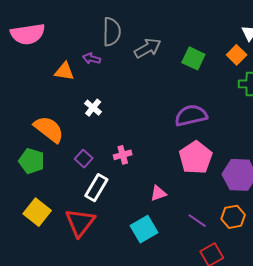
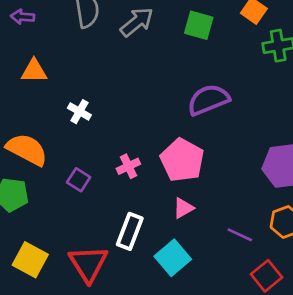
purple arrow: (91, 59) -> (23, 17), moved
pink pentagon: (196, 158) -> (182, 160), moved
white rectangle: (96, 188) -> (130, 231), moved

